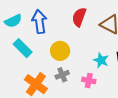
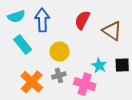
pink cross: (89, 80) -> (85, 84), size x1.5

